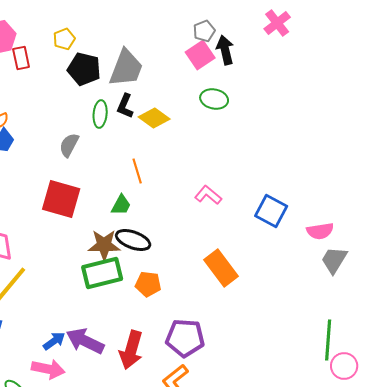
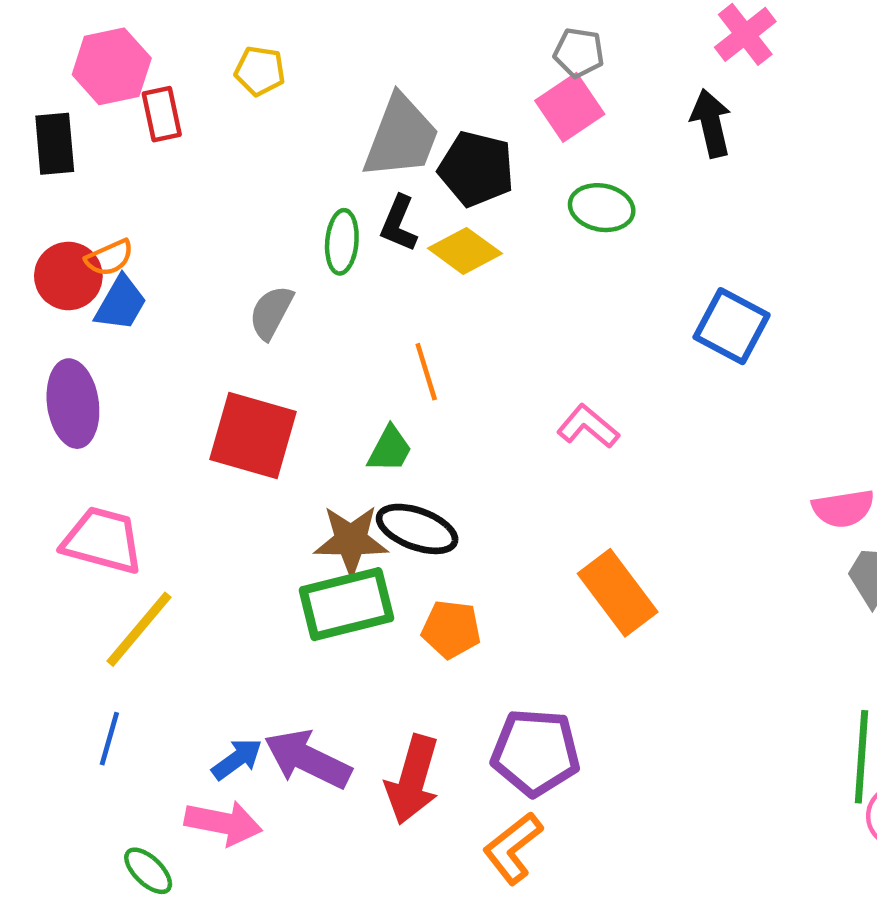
gray pentagon: (204, 31) -> (579, 53), turned 30
yellow pentagon: (64, 39) -> (260, 71), turned 30
black arrow: (225, 50) -> (711, 123), moved
black pentagon: (84, 69) -> (476, 169), moved
blue square: (271, 211) -> (732, 326), moved

